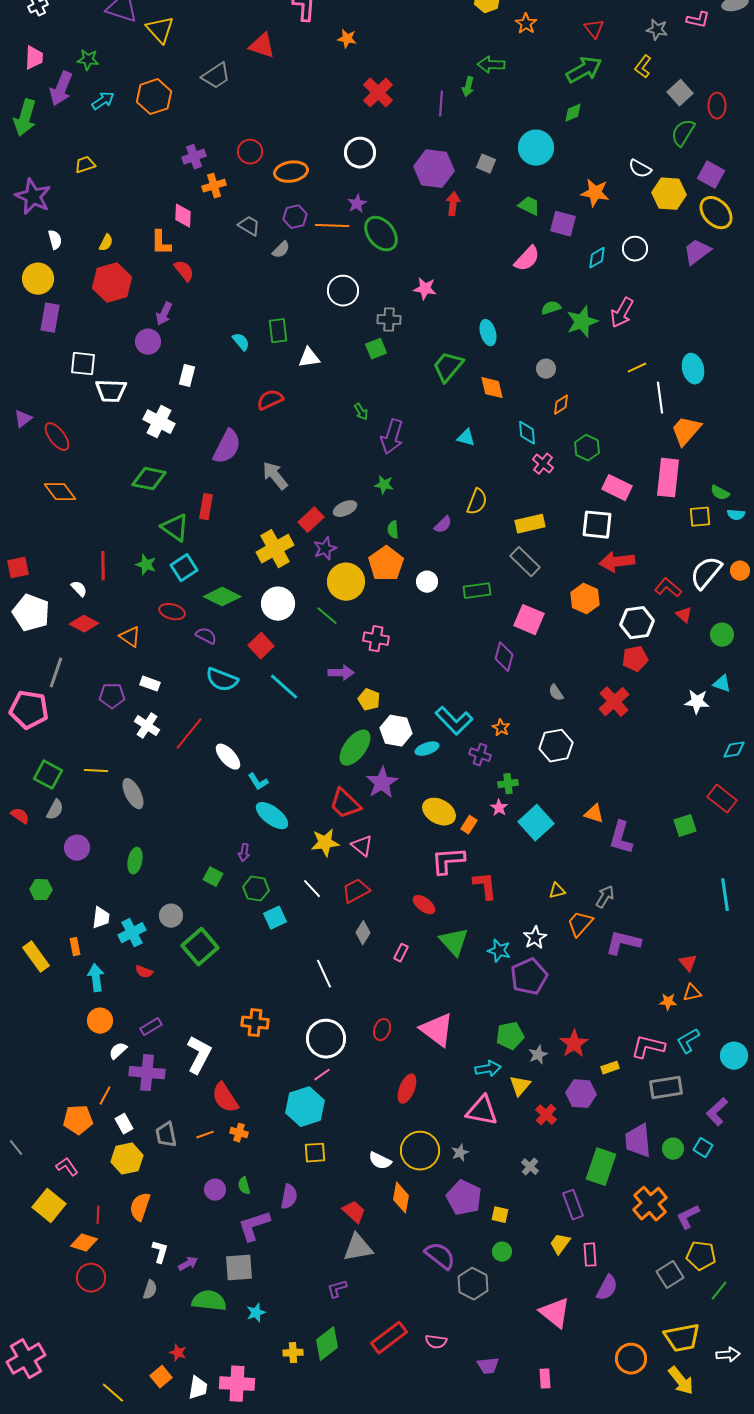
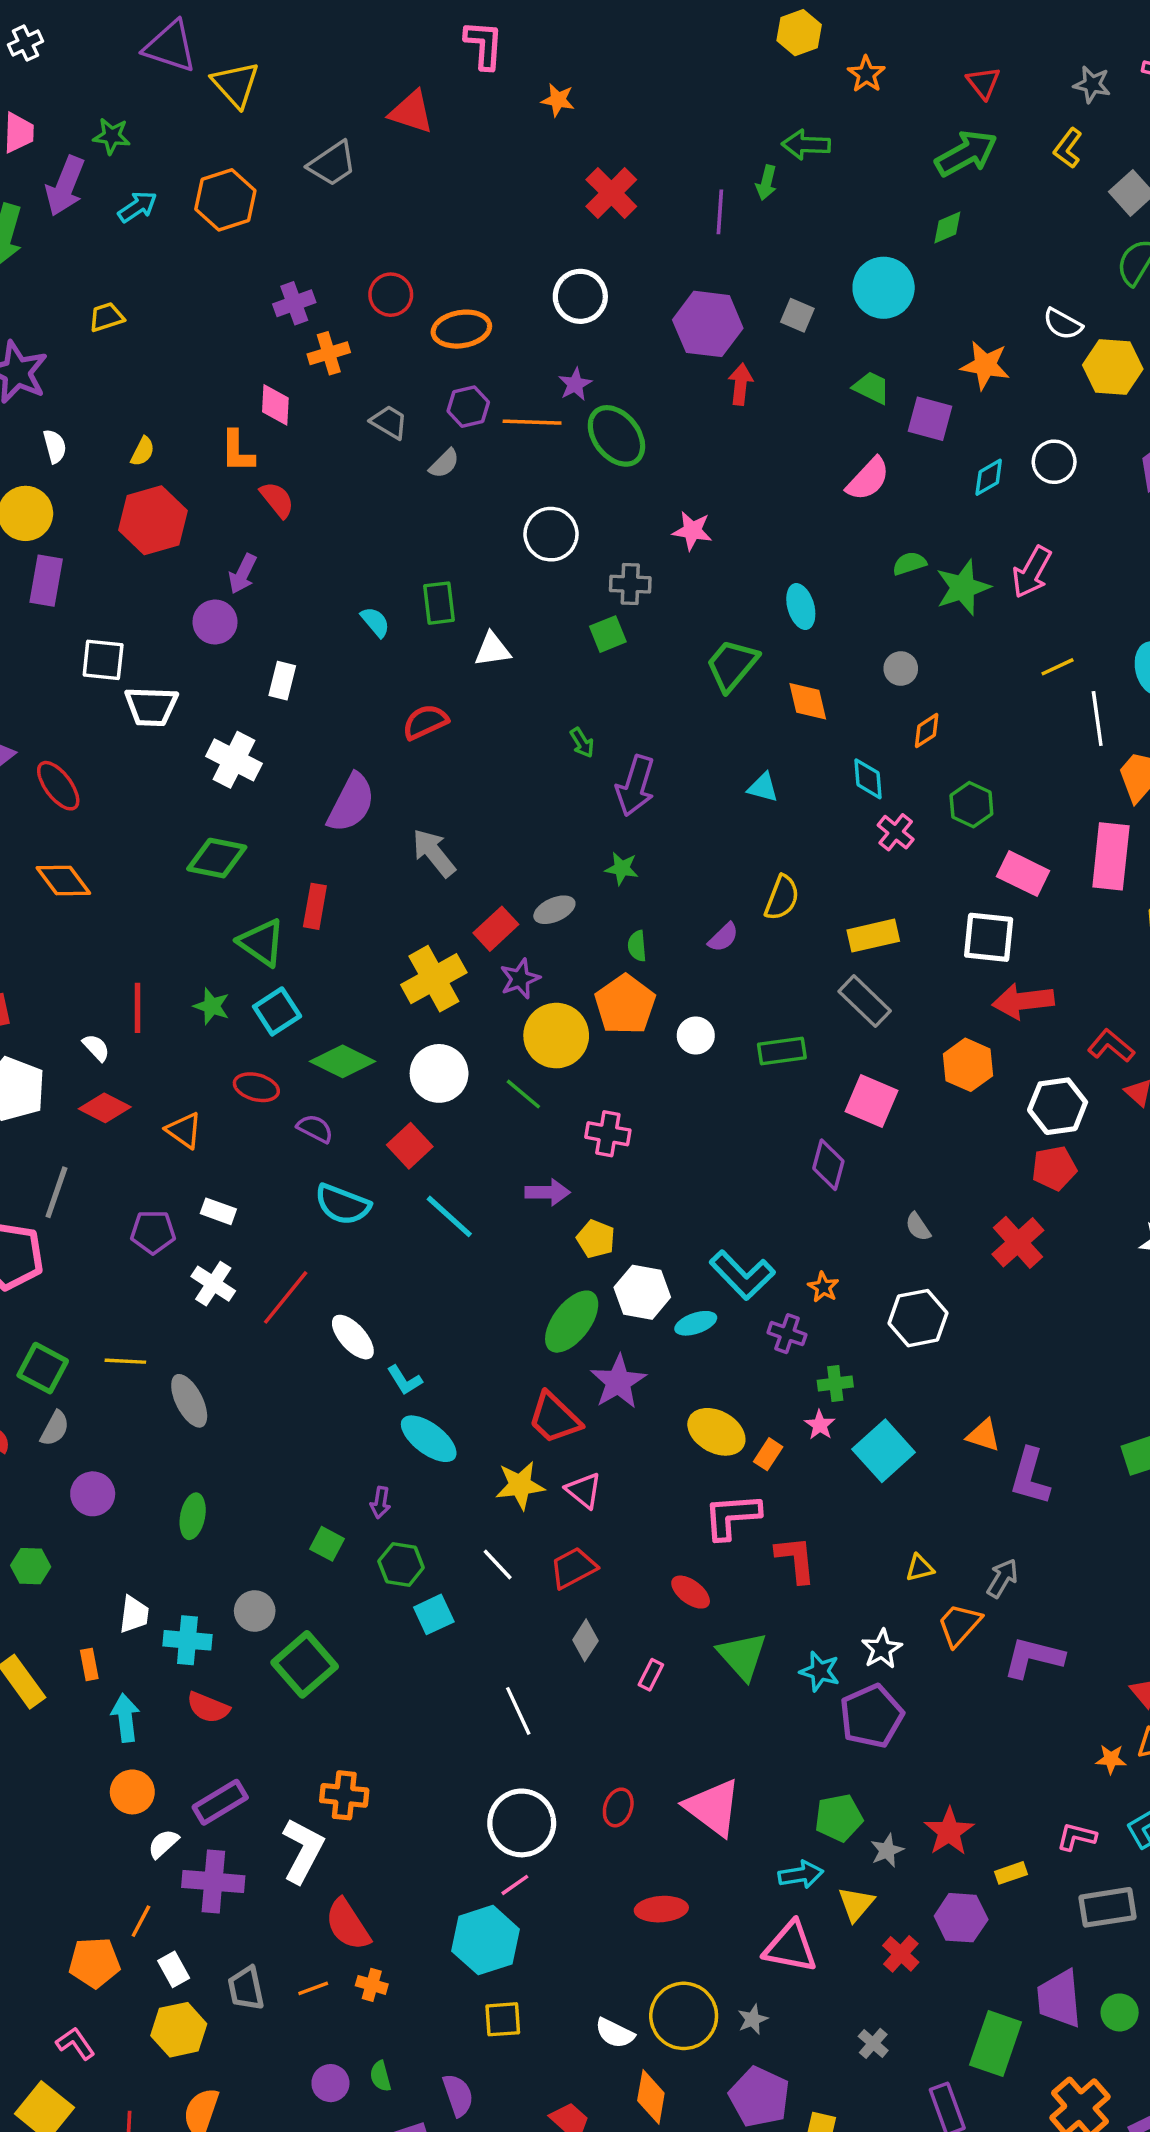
cyan cross: (132, 933) -> (187, 1640), turned 32
red semicircle: (144, 972) -> (208, 1707), size x1.4
orange cross: (255, 1023) -> (344, 1795), moved
purple rectangle: (151, 1027) -> (220, 1802), size x1.4
pink L-shape: (648, 1047) -> (1077, 1837), size x0.7
red ellipse: (407, 1089) -> (661, 1909), turned 64
purple semicircle: (289, 1197) -> (458, 2095), turned -30

